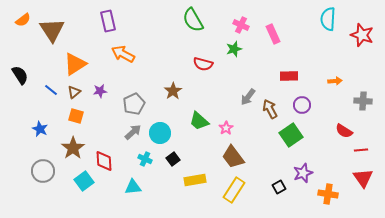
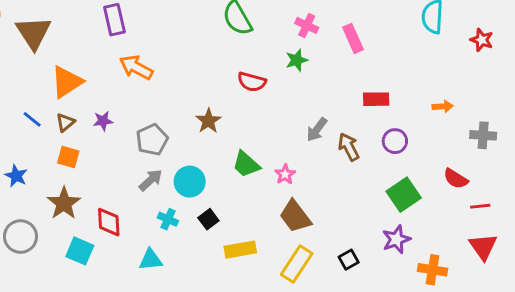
red star: (362, 35) -> (482, 40), size x0.7
green square: (291, 135) -> (404, 195), moved
cyan square: (84, 181) -> (80, 251), turned -30
black square: (279, 187) -> (349, 260), moved

